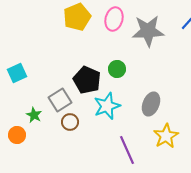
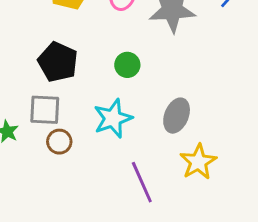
black pentagon: (87, 80) -> (58, 62), moved
gray square: (60, 100) -> (45, 110), turned 35

